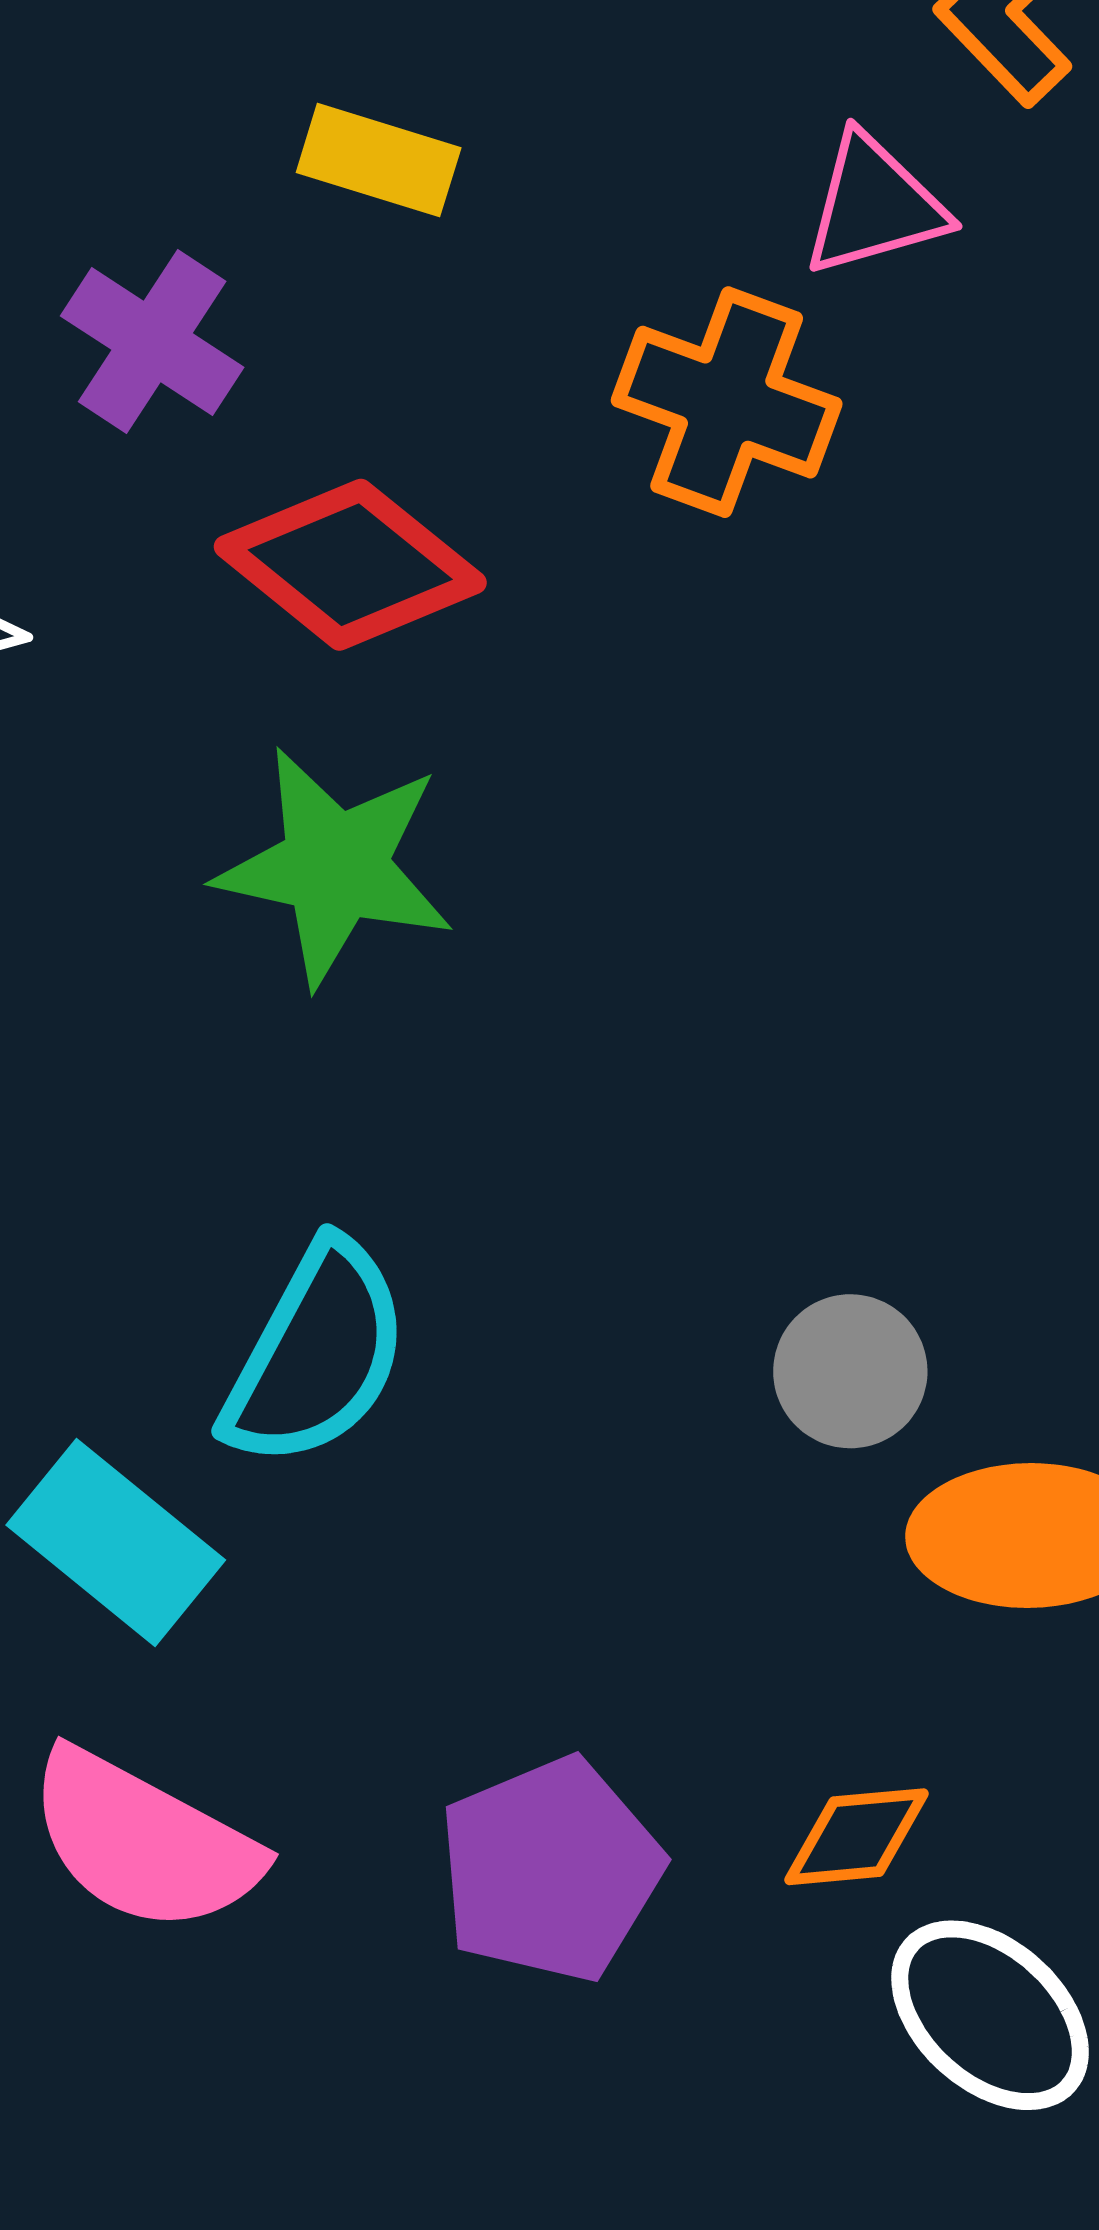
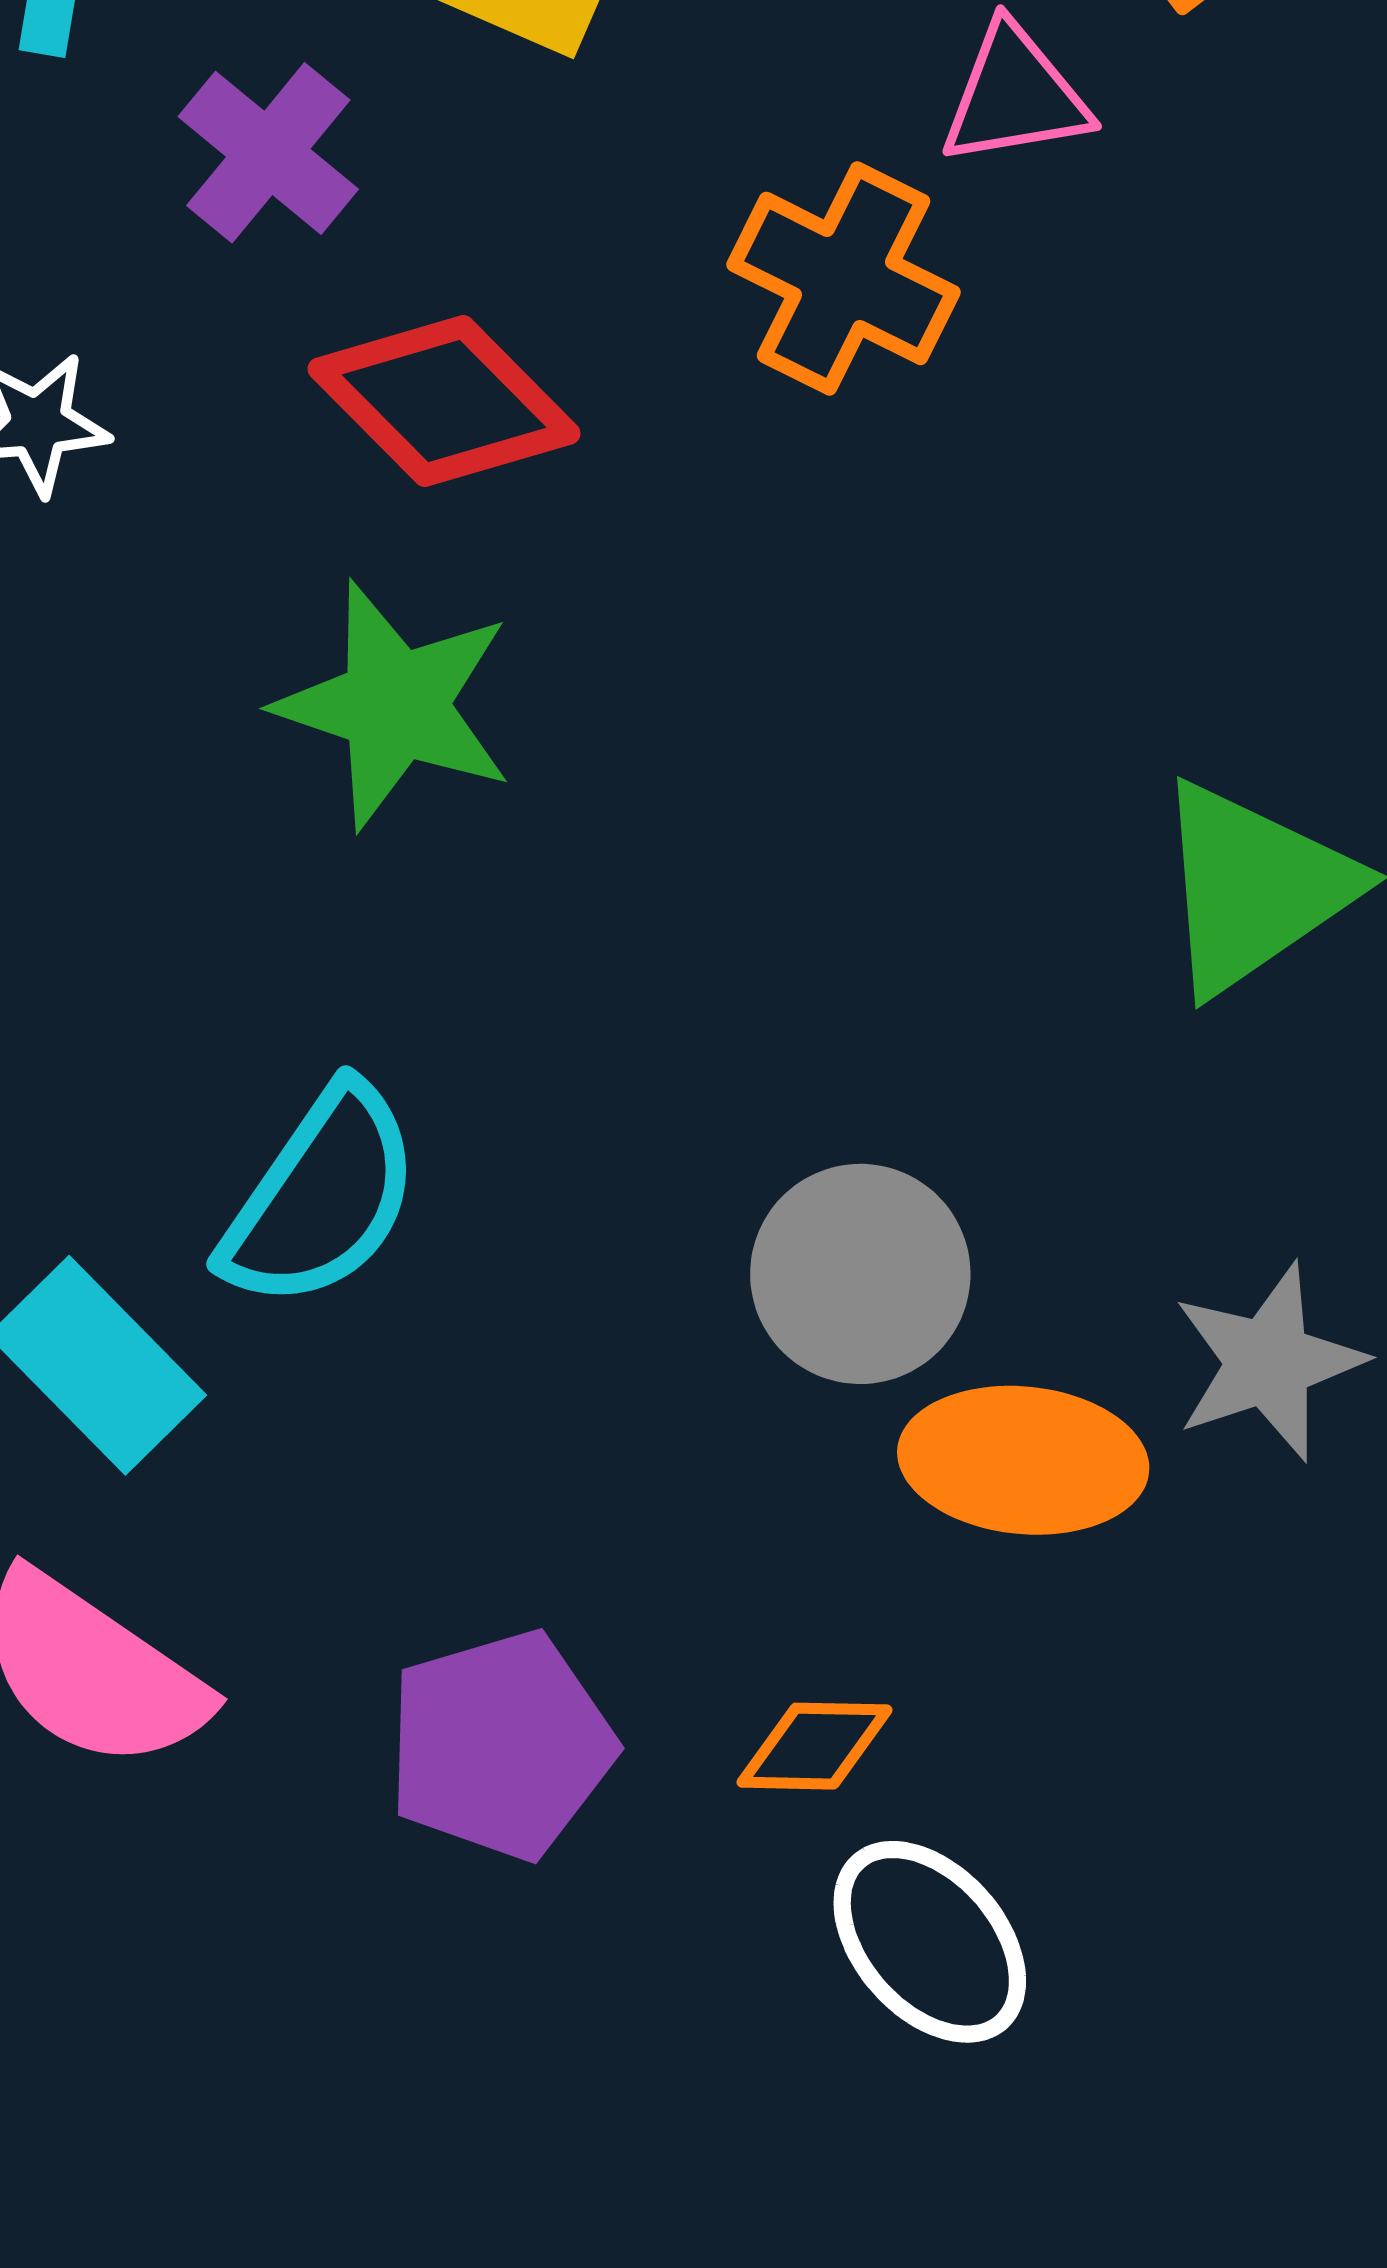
gray circle: (850, 1371) -> (860, 1274), size x1.4

